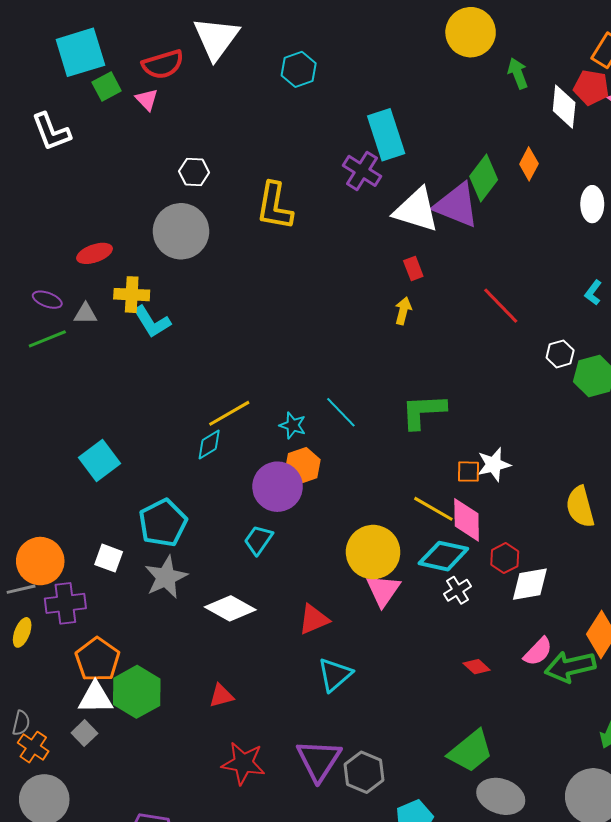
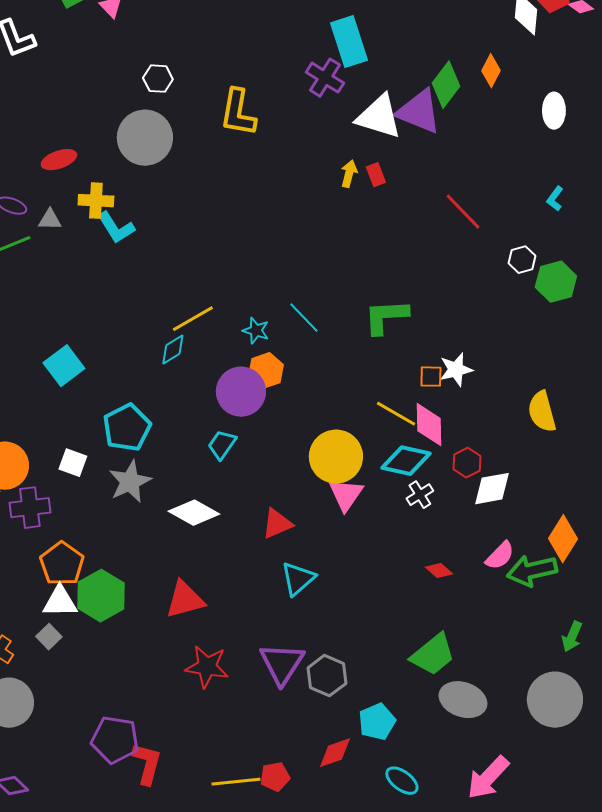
yellow arrow: (403, 311) -> (349, 174), moved
red triangle: (221, 696) -> (185, 600), size x1.6

